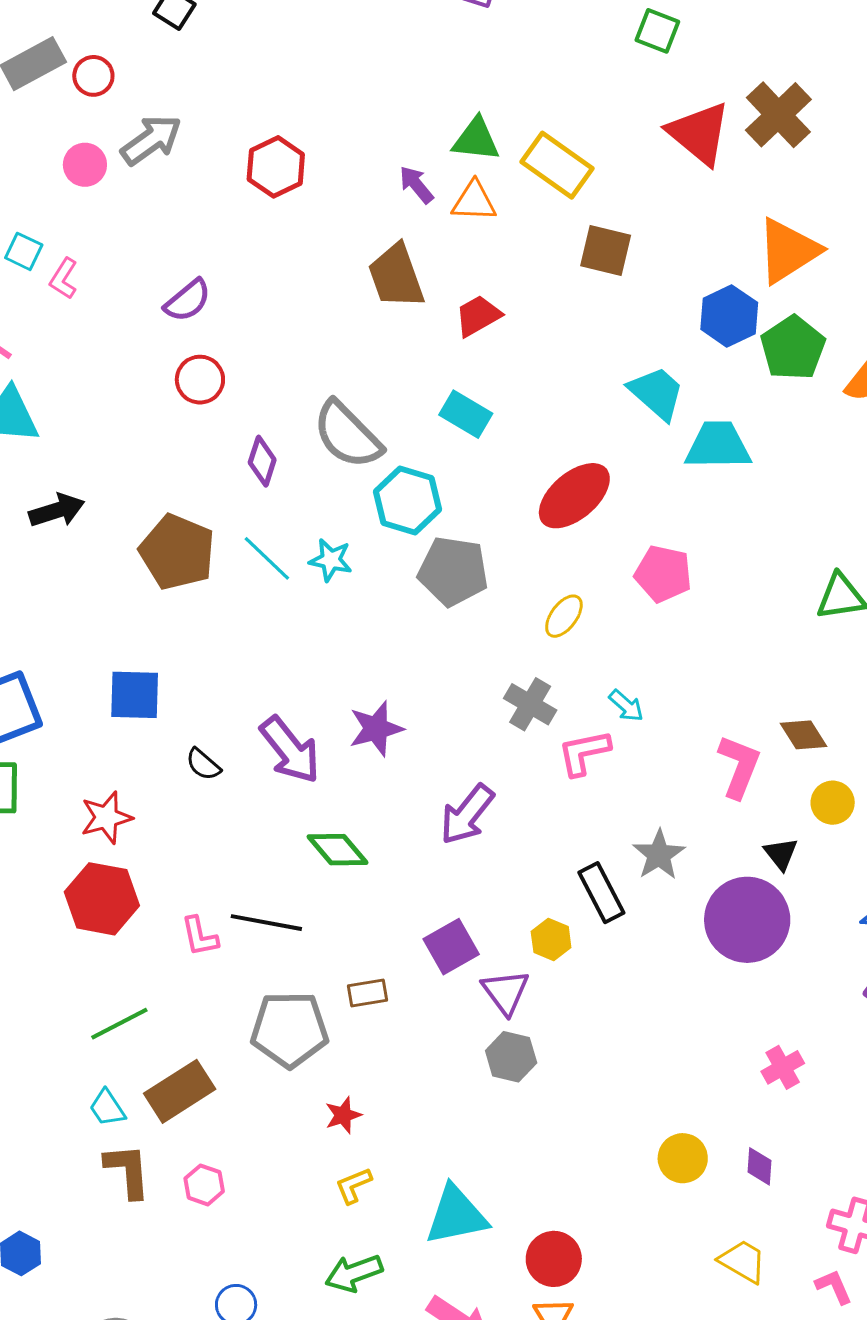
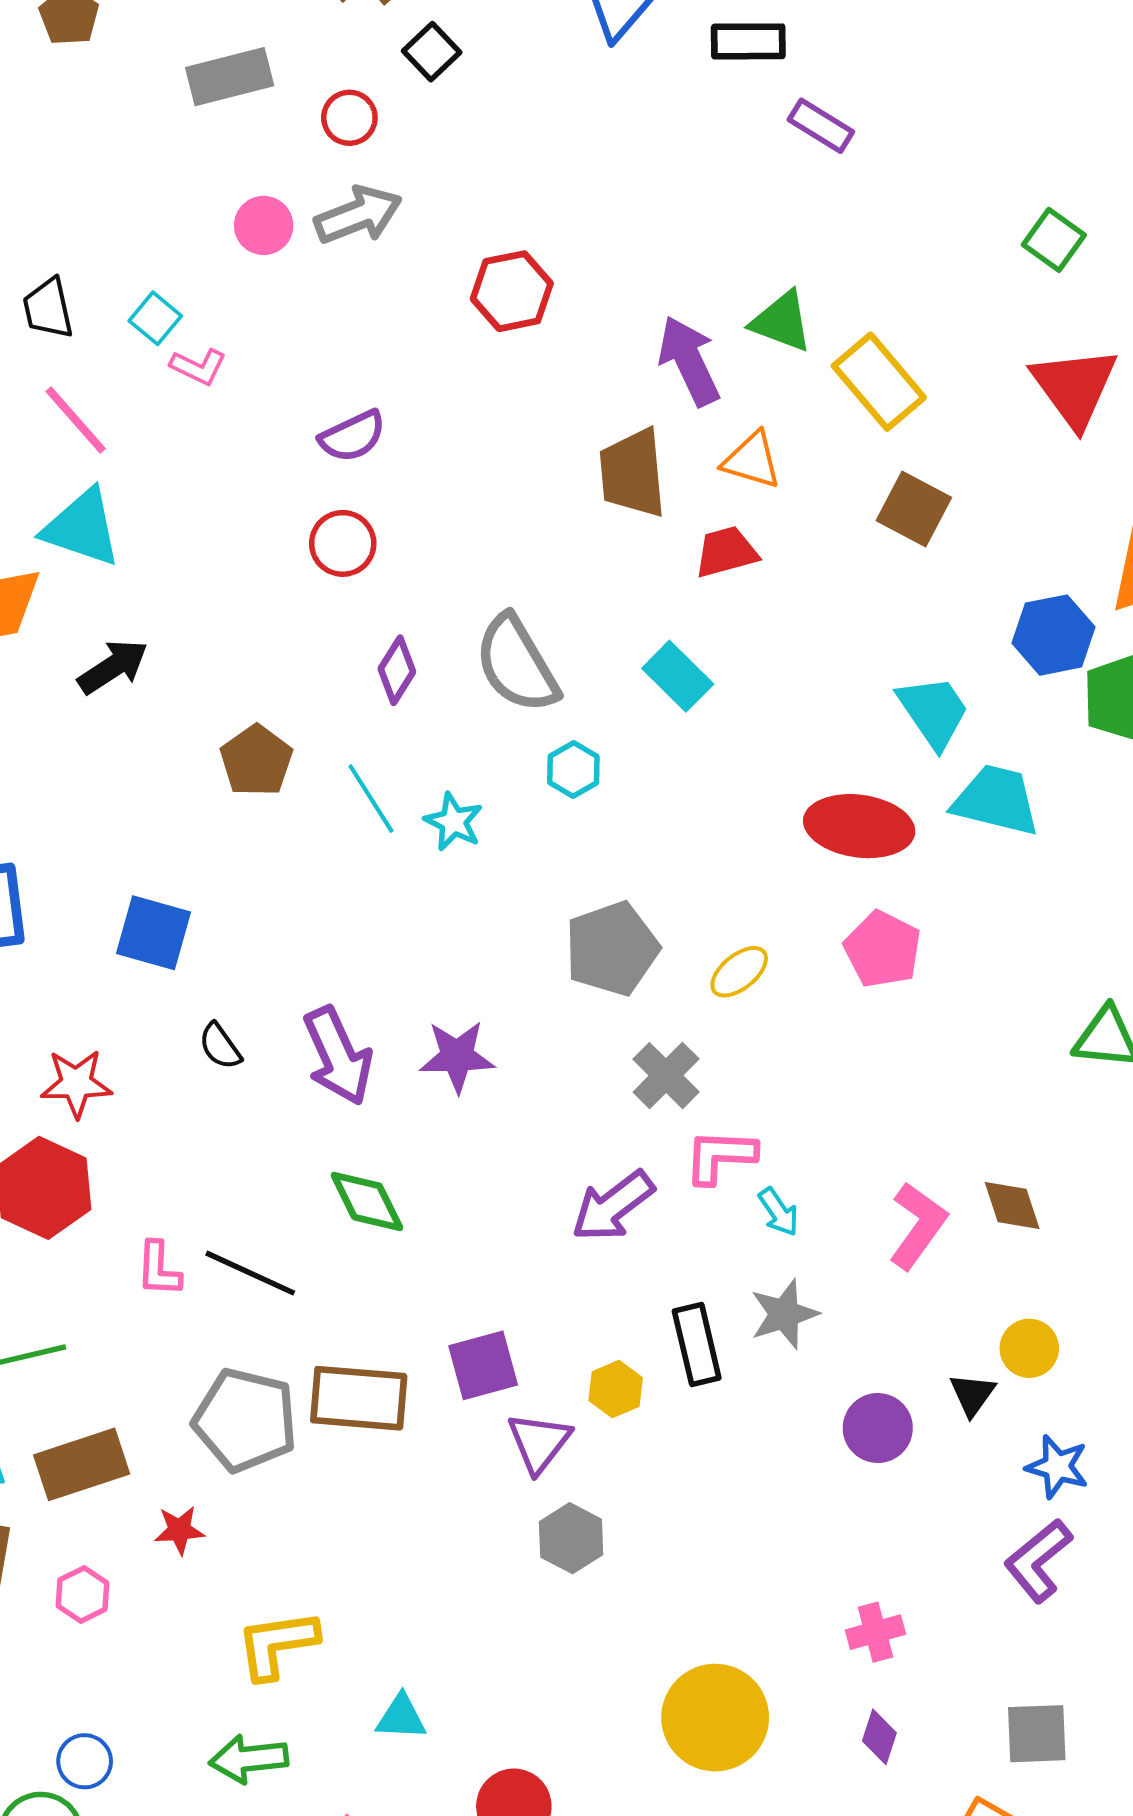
red circle: (93, 76) -> (349, 118), moved
purple arrow: (416, 185) -> (689, 361), size x1.6
orange triangle: (474, 201) -> (752, 460), moved
pink L-shape: (64, 279) -> (198, 367), turned -111
red ellipse: (574, 496) -> (859, 826), moved, turned 34
cyan hexagon: (408, 501) -> (573, 770), size x0.6
black arrow: (57, 510) -> (113, 667), turned -30
brown pentagon: (177, 552) -> (256, 761), size x0.7
gray pentagon: (453, 571) -> (612, 949), moved, turned 30
cyan arrow: (626, 706) -> (779, 1212), moved
yellow circle: (833, 803) -> (1029, 1348), moved
purple arrow: (467, 814) -> (613, 1206), moved
black triangle: (781, 854) -> (972, 1394), moved
purple circle: (747, 920) -> (878, 1428), size x0.6
brown rectangle: (367, 993) -> (359, 1398), size x1.8
gray hexagon: (511, 1057) -> (571, 1538), moved
red star: (343, 1115) -> (179, 1530), moved
yellow circle: (683, 1158) -> (715, 1718), size x1.6
purple diamond: (759, 1166) -> (879, 1737), moved
yellow L-shape: (353, 1185) -> (277, 1644), size x1.6
cyan triangle: (456, 1215) -> (401, 1717), size x0.6

